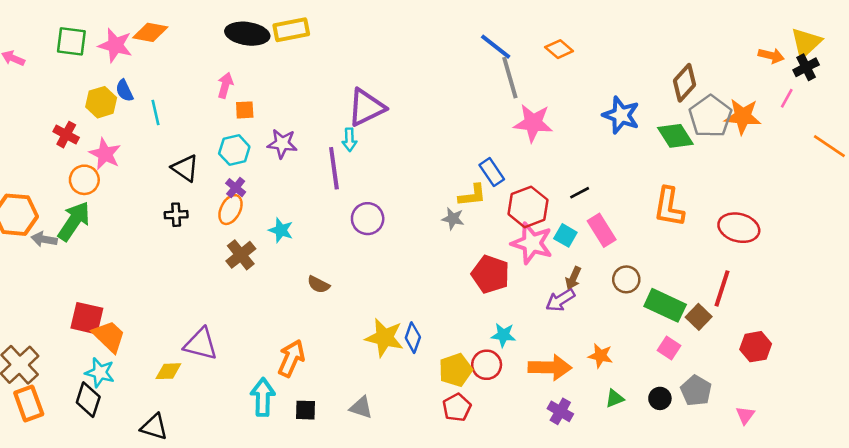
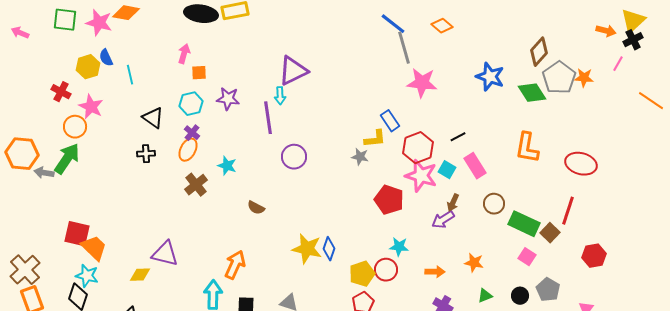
orange star: (743, 116) -> (584, 78), size x0.7
orange arrow: (550, 367) -> (435, 272), size x0.6

